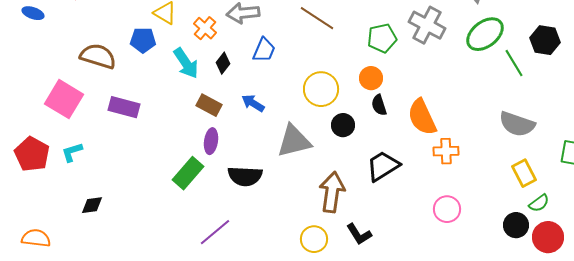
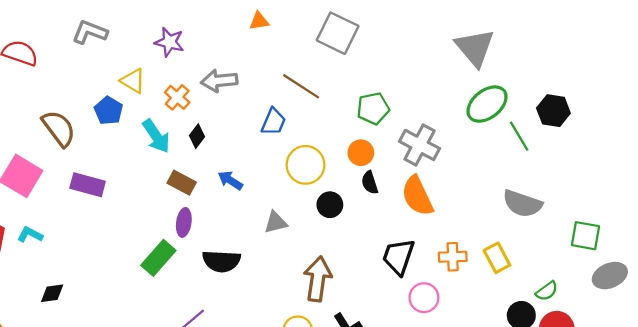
gray cross: (427, 25) -> (420, 145), moved
blue pentagon: (143, 40) -> (109, 111), turned 30
blue trapezoid: (264, 50) -> (273, 122), moved
brown semicircle: (98, 56) -> (59, 128), turned 36
gray triangle: (294, 141) -> (276, 222), size x0.6
orange cross: (446, 151) -> (453, 257), moved
cyan L-shape: (72, 152) -> (30, 235), turned 45
black trapezoid: (383, 166) -> (398, 257), moved, turned -39
yellow rectangle: (524, 173) -> (497, 258), moved
pink circle: (447, 209) -> (424, 298), moved

